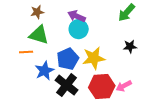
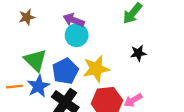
green triangle: (39, 35) -> (35, 60), moved, turned 30
orange line: (26, 52) -> (15, 87), moved

